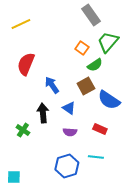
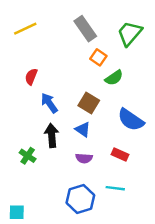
gray rectangle: (91, 15) -> (85, 29), moved
green trapezoid: (108, 42) -> (130, 33), moved
red semicircle: (26, 64) -> (31, 77), size x0.6
blue arrow: (52, 85) -> (49, 103), moved
brown square: (86, 86) -> (89, 103), moved, turned -30

